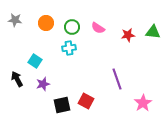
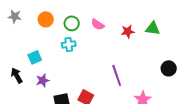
cyan square: (35, 61) -> (35, 57), turned 32

